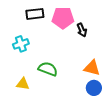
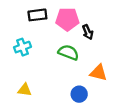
green semicircle: (48, 69) -> (68, 52), moved
blue circle: (94, 88) -> (79, 94), moved

